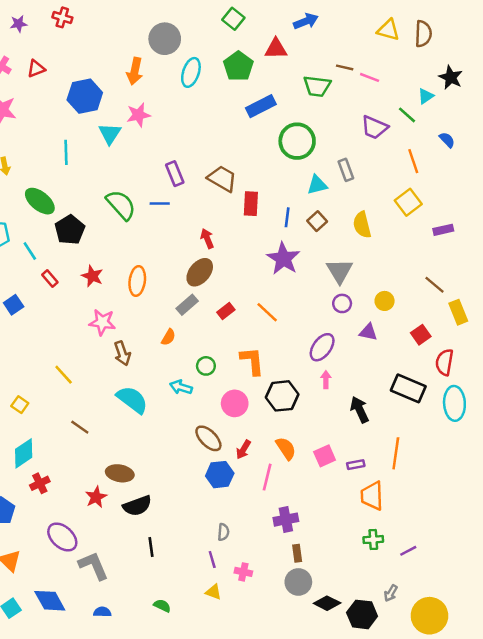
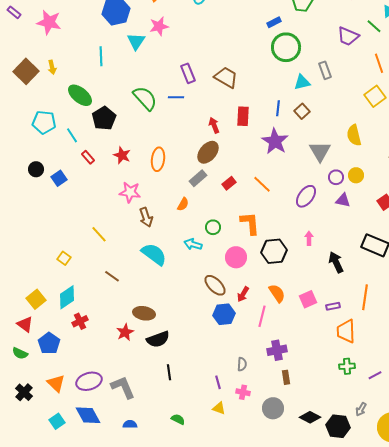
blue rectangle: (261, 106) -> (274, 22), moved, size x0.6
red rectangle: (251, 204) -> (243, 116), moved
yellow semicircle: (362, 225) -> (354, 135), moved
purple circle: (342, 303) -> (336, 177), moved
purple ellipse: (322, 347) -> (306, 196), moved
gray semicircle: (223, 532) -> (242, 364), moved
purple ellipse: (62, 537) -> (89, 381), moved, turned -60
gray circle: (298, 582) -> (273, 408), moved

